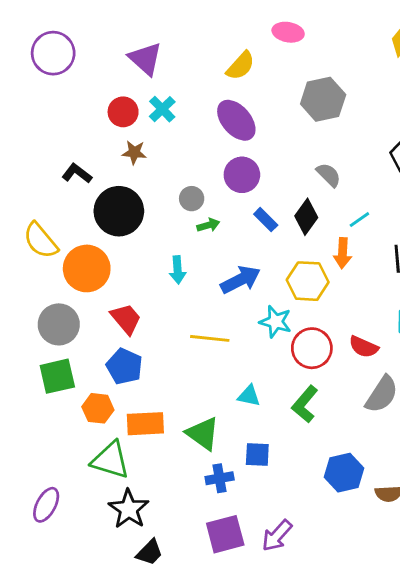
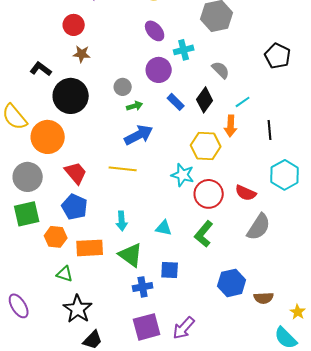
cyan cross: (162, 109) -> (184, 50), moved, turned 30
purple ellipse: (236, 120) -> (155, 31), size x0.7
cyan arrow: (178, 270) -> (122, 221), moved
blue arrow: (241, 280) -> (139, 135), moved
yellow line: (210, 338) -> (123, 169), moved
green triangle: (110, 460) -> (65, 274), size x0.6
purple ellipse: (46, 505) -> (19, 306), turned -60

